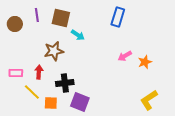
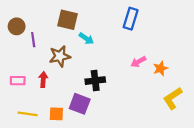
purple line: (37, 15) -> (33, 40), moved
black cross: (65, 83) -> (95, 81), moved
yellow line: (32, 92) -> (28, 114), moved, turned -36
yellow L-shape: (149, 100) -> (173, 98), moved
purple square: (80, 102) -> (80, 104), moved

